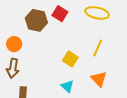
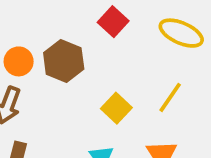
brown hexagon: (36, 20) -> (64, 61), moved

